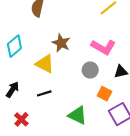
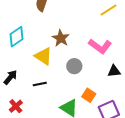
gray circle: (90, 70) -> (74, 66), moved
orange square: (104, 94) -> (89, 95), moved

